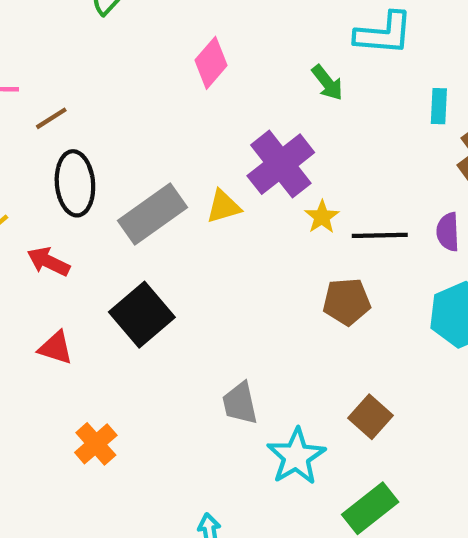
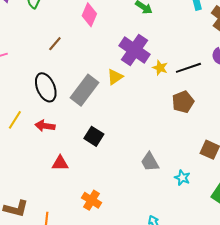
brown line: (51, 118) -> (55, 44), moved
black square: (142, 315) -> (94, 136), size x0.7
cyan star: (296, 456) -> (182, 178), size x0.6

